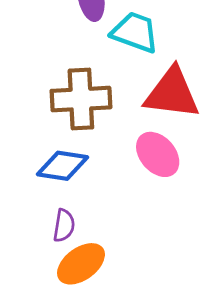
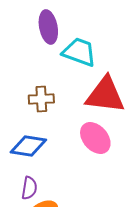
brown cross: (81, 99) -> (41, 99), size x0.6

